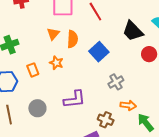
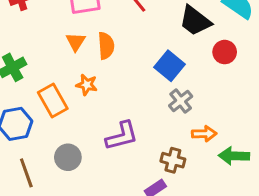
blue square: (99, 52) -> (169, 66), moved
orange rectangle: (33, 70) -> (53, 101), size x1.5
green arrow: (146, 122) -> (234, 156), turned -42

